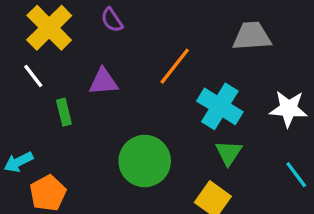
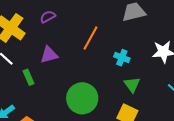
purple semicircle: (112, 20) -> (48, 17), turned 105
cyan cross: (220, 106) -> (122, 58), size x0.6

